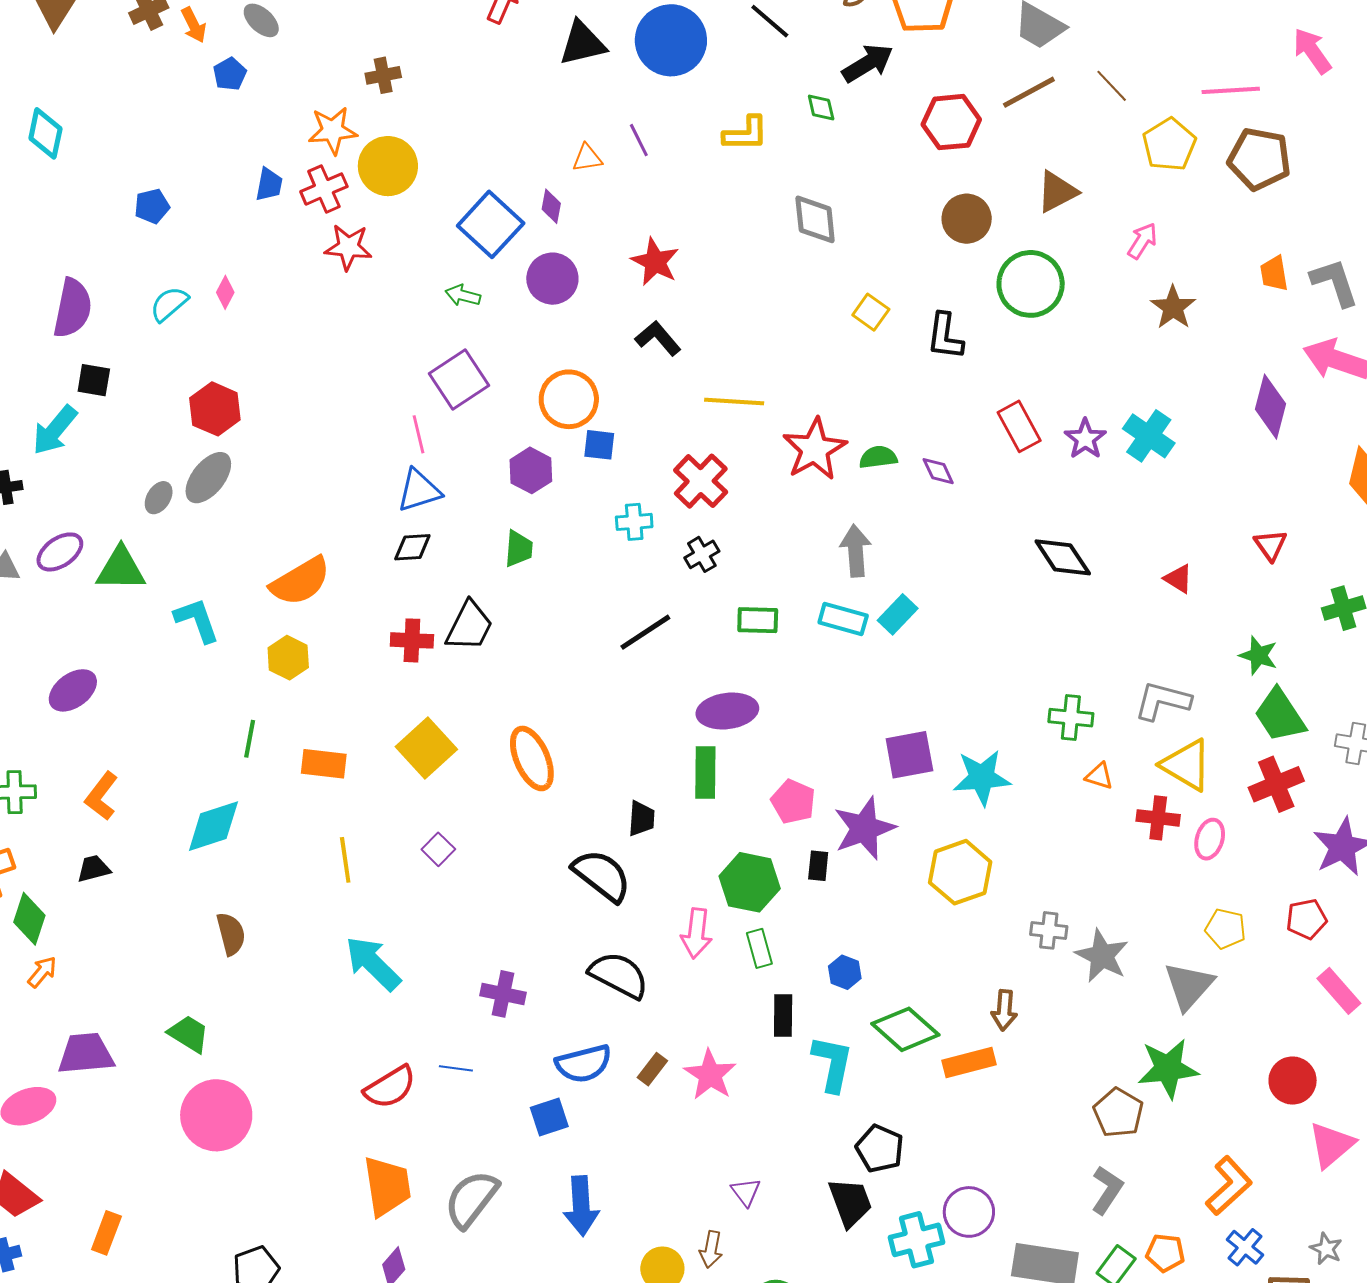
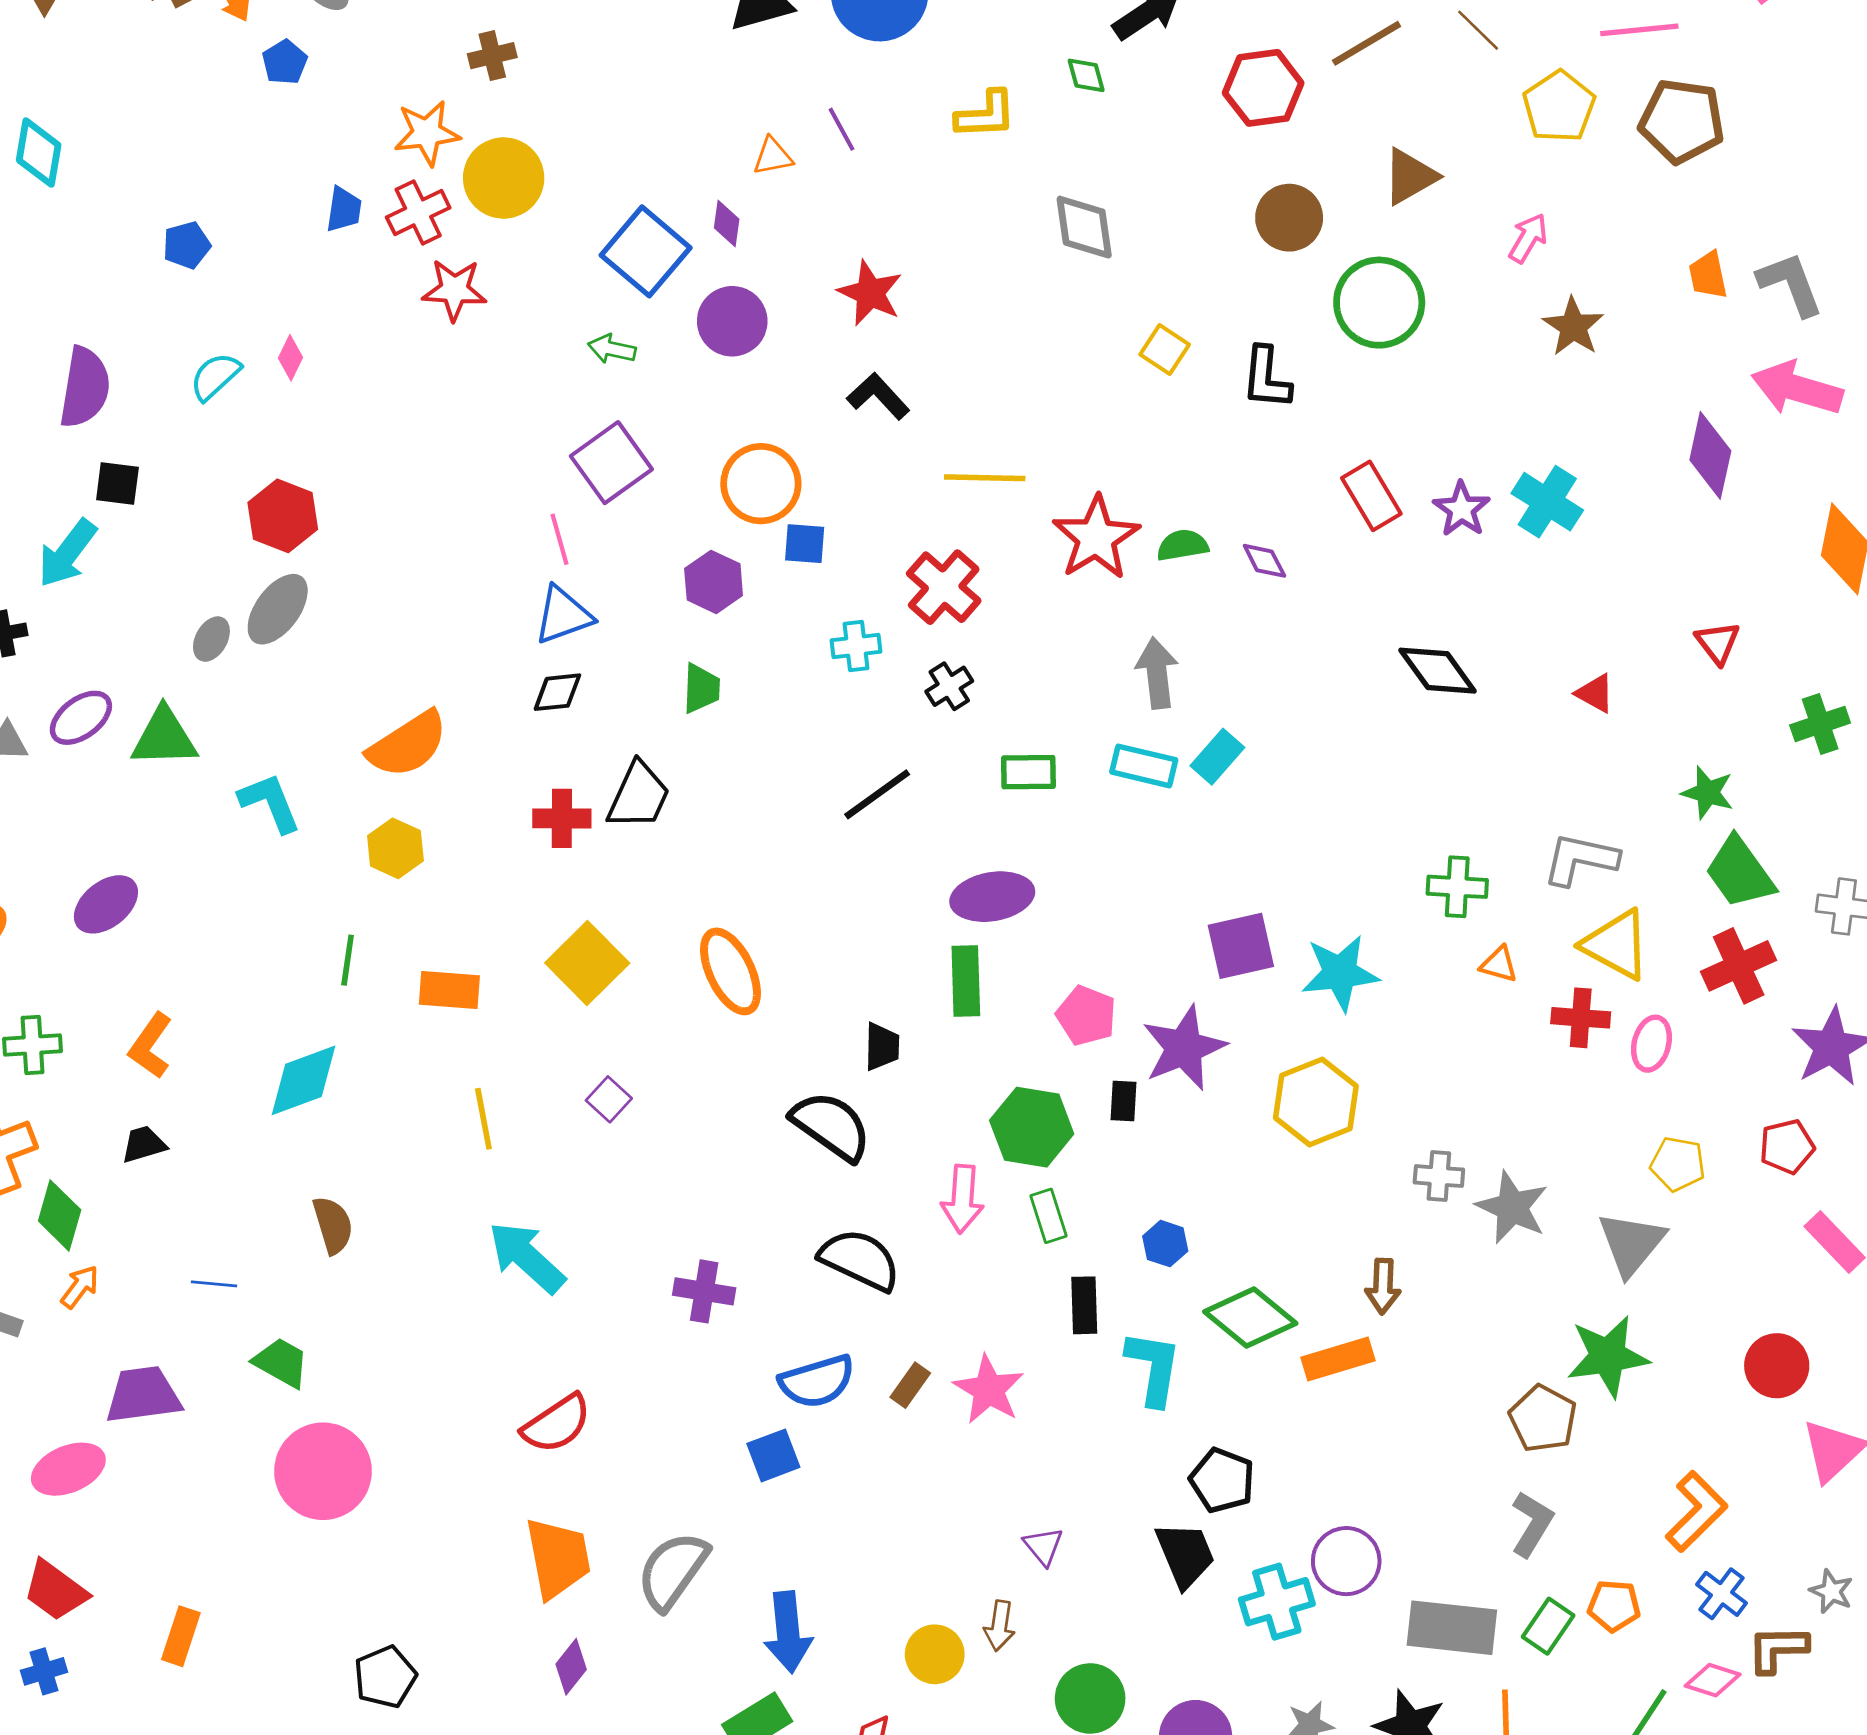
blue line: (456, 1068) -> (214, 1284), moved
blue arrow: (581, 1206) -> (788, 1632), moved

